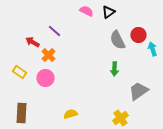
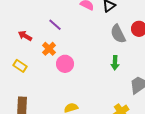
red arrow: (32, 42) -> (25, 36), moved
pink circle: (45, 78) -> (65, 64), moved

